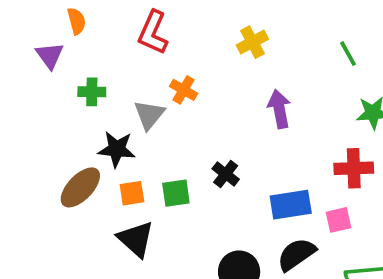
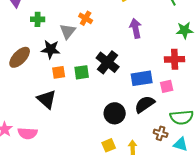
black cross: (226, 174) -> (108, 62), size x1.6
brown ellipse: (80, 187) -> (20, 57), moved
black triangle: (136, 239) -> (47, 99), moved

